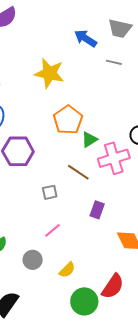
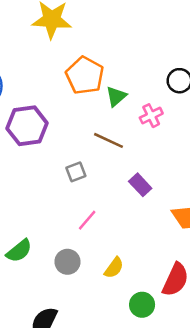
pink cross: (114, 158) -> (151, 116), size x0.6
purple rectangle: (97, 210) -> (140, 185), turned -54
green circle: (84, 301) -> (142, 305), size x0.7

